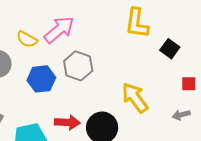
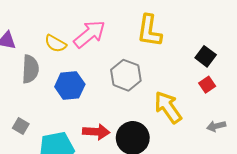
yellow L-shape: (137, 23) -> (149, 31), moved
gray hexagon: (78, 66) -> (126, 75), moved
red square: (189, 84) -> (207, 85), moved, turned -35

